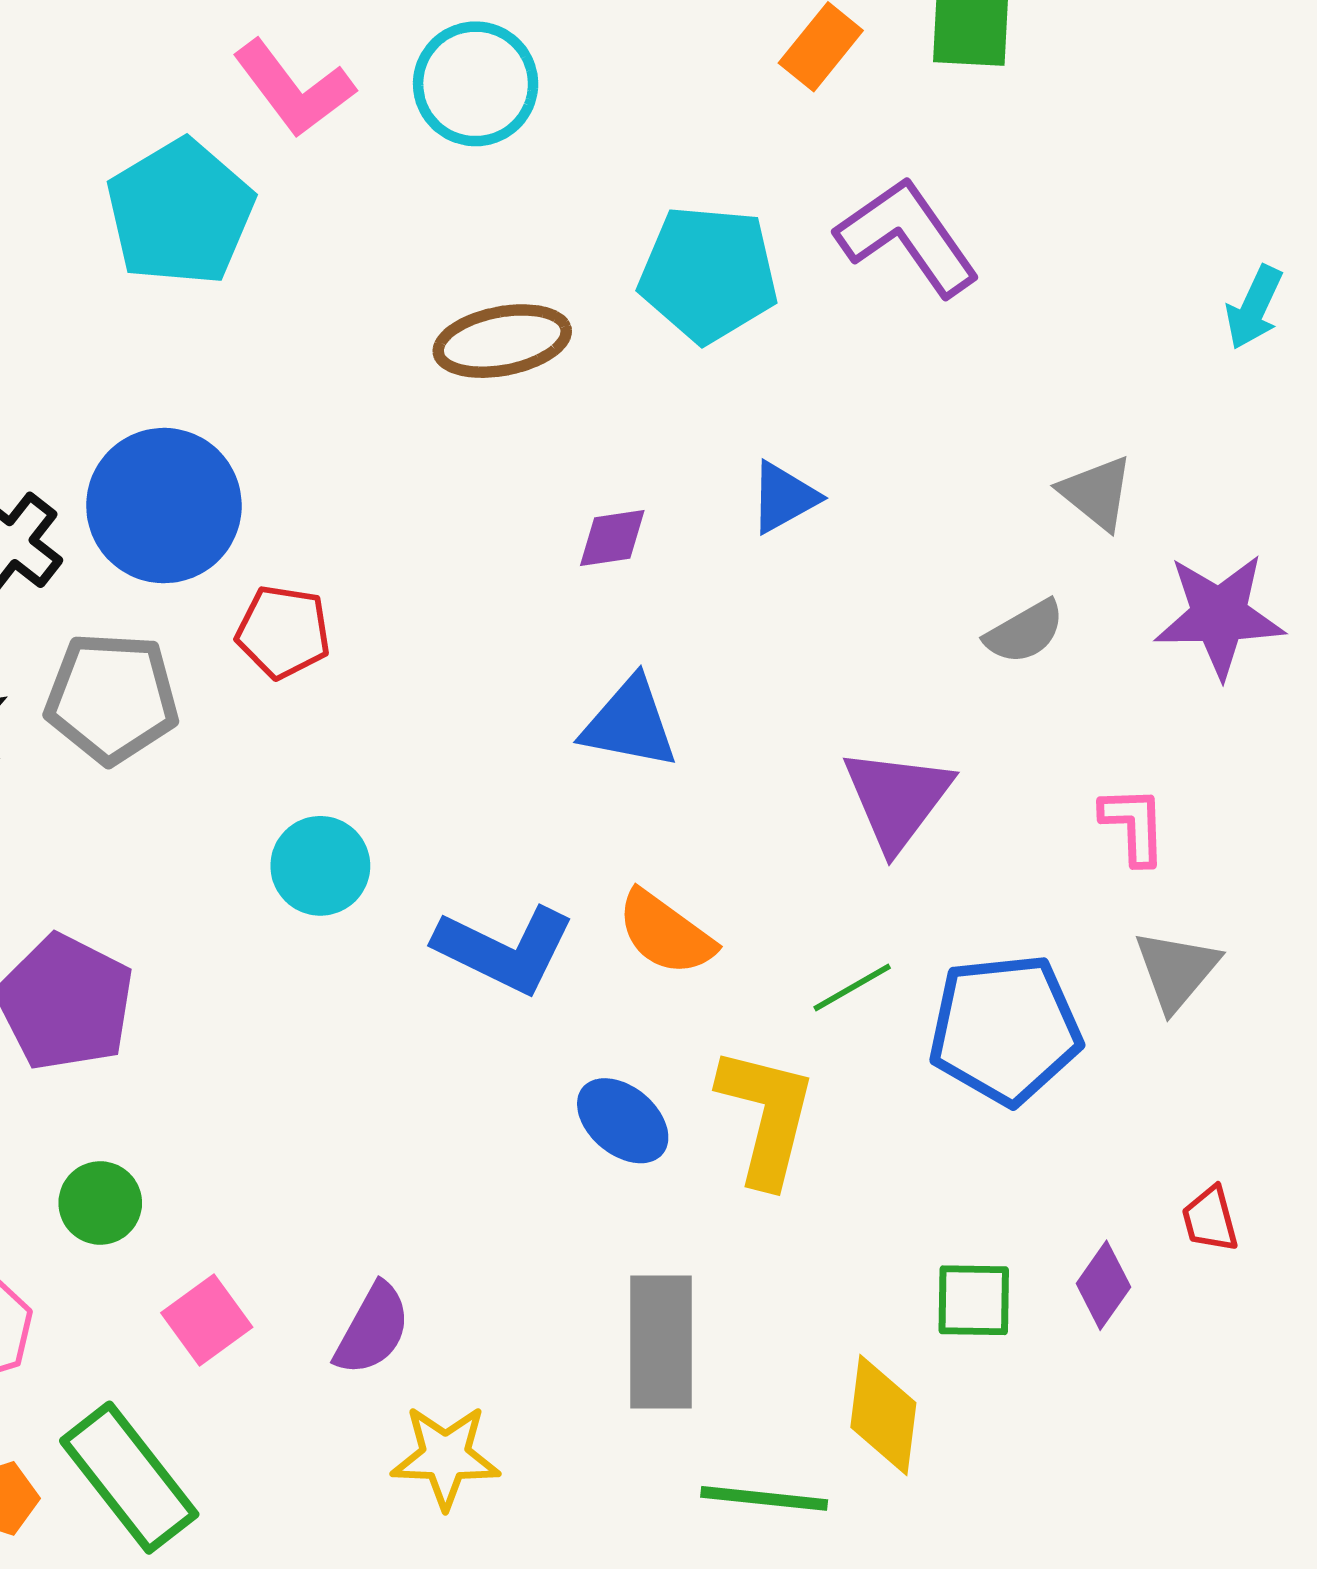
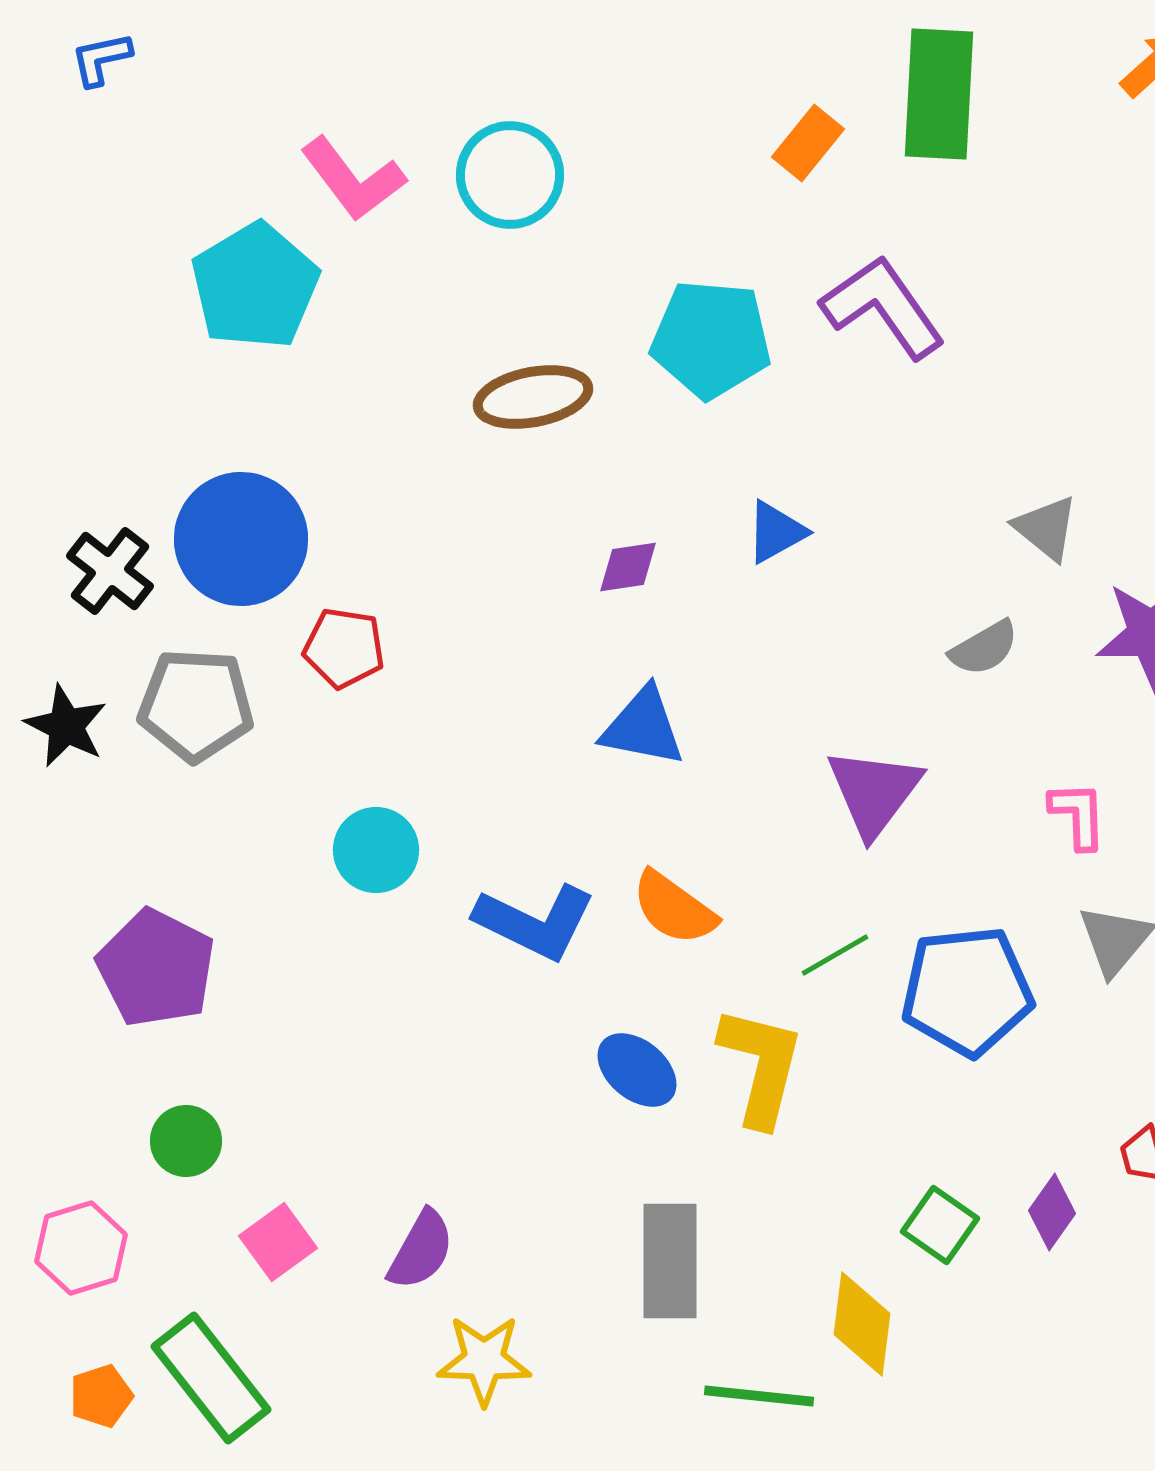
green square: (974, 1300) -> (940, 1225), turned 34

